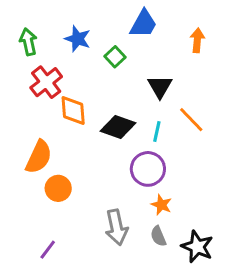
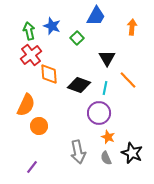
green arrow: (28, 42) -> (29, 31), moved
black star: (197, 247) -> (132, 153), moved

